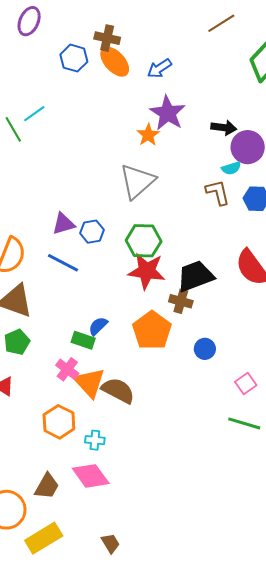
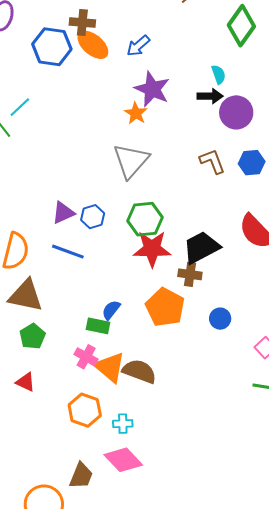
blue hexagon: (74, 58) -> (52, 47), size x1.4
cyan semicircle: (231, 168) -> (219, 74), moved, turned -84

